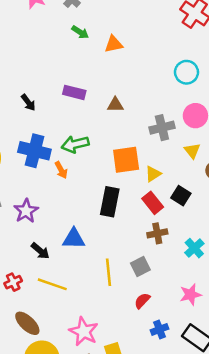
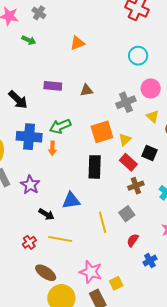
green arrow: (80, 32) -> (29, 40), moved
black arrow: (28, 102) -> (18, 100), size x1.5
orange arrow: (61, 170) -> (52, 148), turned 40

